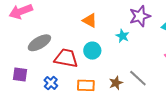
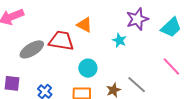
cyan circle: (92, 51) -> (88, 68), moved
red trapezoid: (66, 58) -> (61, 41), moved

